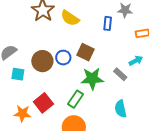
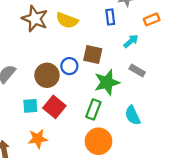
cyan arrow: (136, 61) -> (131, 41), moved
cyan square: (18, 74) -> (30, 106), moved
red square: (43, 103) -> (54, 107), moved
cyan semicircle: (121, 109) -> (133, 115), moved

